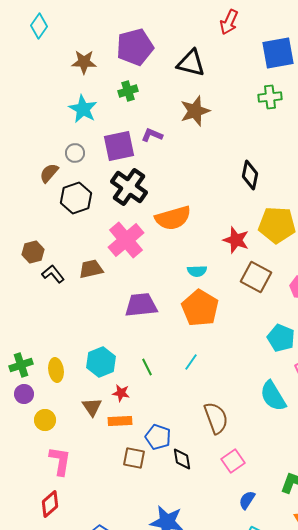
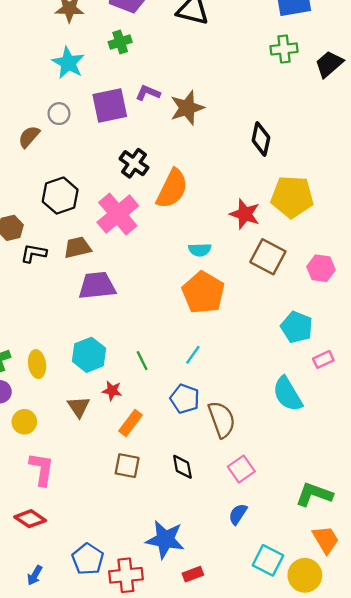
brown star: (195, 111) -> (187, 108), moved
black cross: (129, 187) -> (134, 163), moved, size x0.7
black hexagon: (76, 198) -> (60, 196), moved
orange semicircle: (173, 218) -> (172, 189), turned -48
black L-shape: (53, 274) -> (34, 253), turned -40
purple trapezoid: (141, 305) -> (97, 286), moved
orange rectangle: (120, 421) -> (131, 423), moved, turned -50
blue pentagon: (158, 437) -> (185, 399), moved
blue semicircle: (247, 500) -> (238, 514), moved
red diamond: (50, 504) -> (30, 519), turned 76

